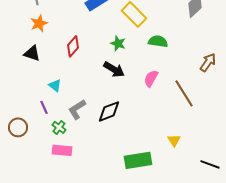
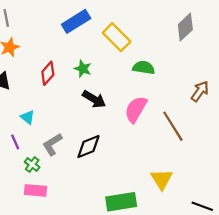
green star: (118, 43) -> (83, 69), moved
pink semicircle: (151, 78) -> (136, 109), size x1.4
yellow triangle: (174, 140) -> (162, 179), size x1.5

